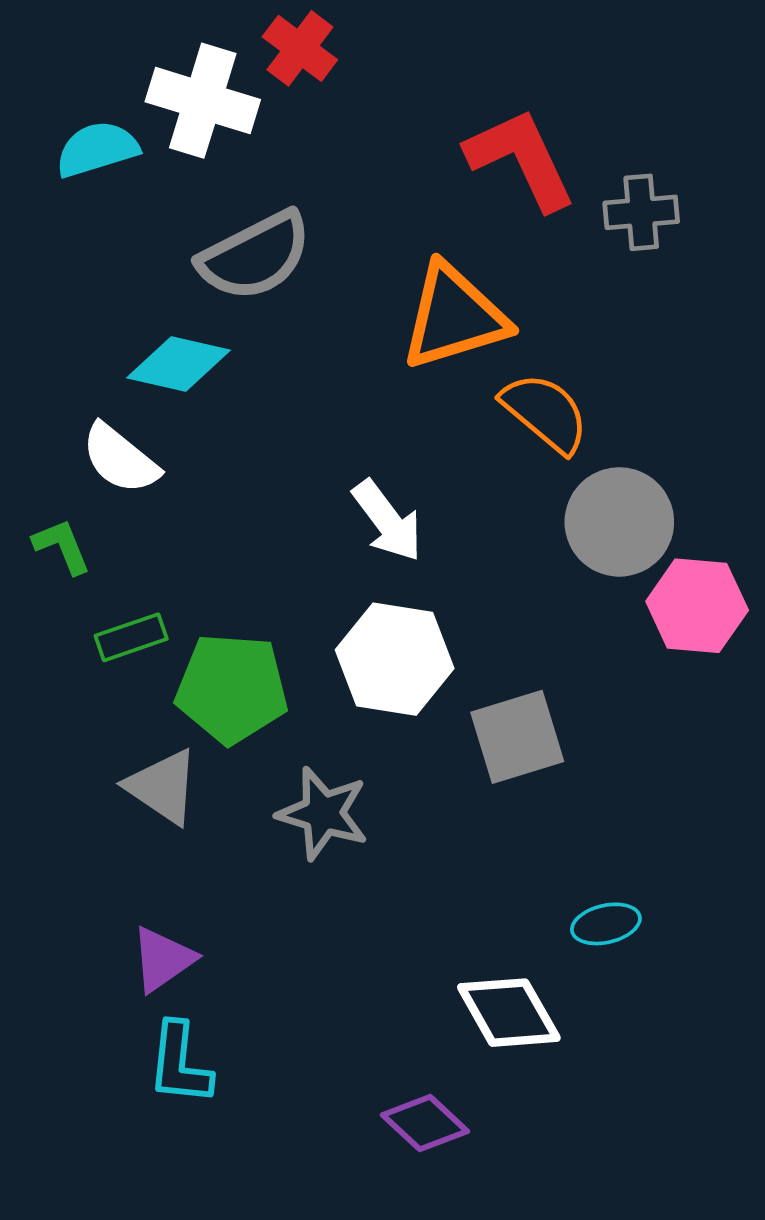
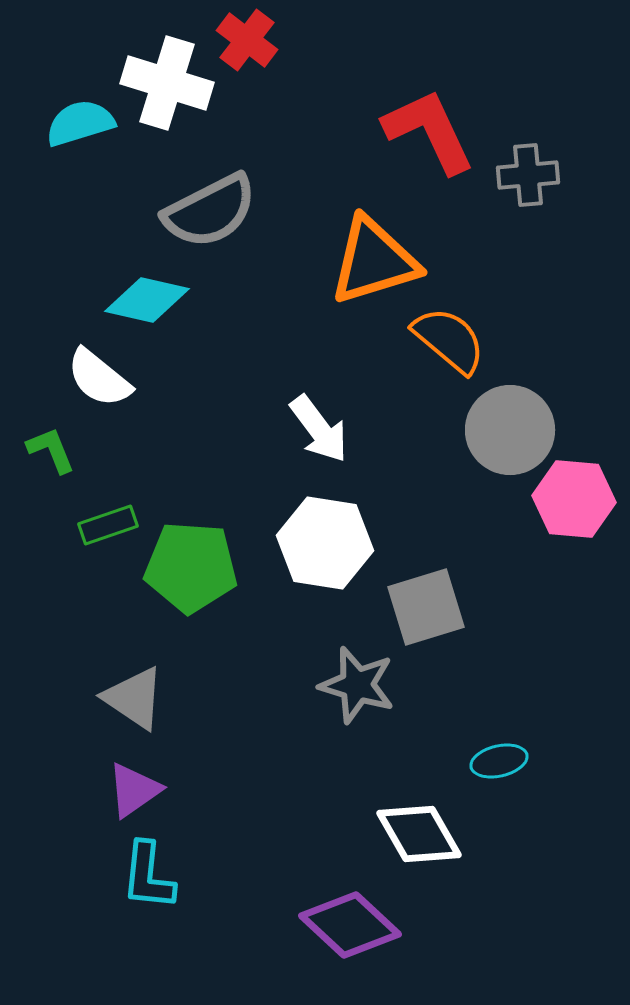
gray triangle: (163, 787) -> (134, 698), moved
gray star: (323, 813) -> (357, 685), moved
purple diamond: (425, 1123) -> (350, 925), size x1.4

